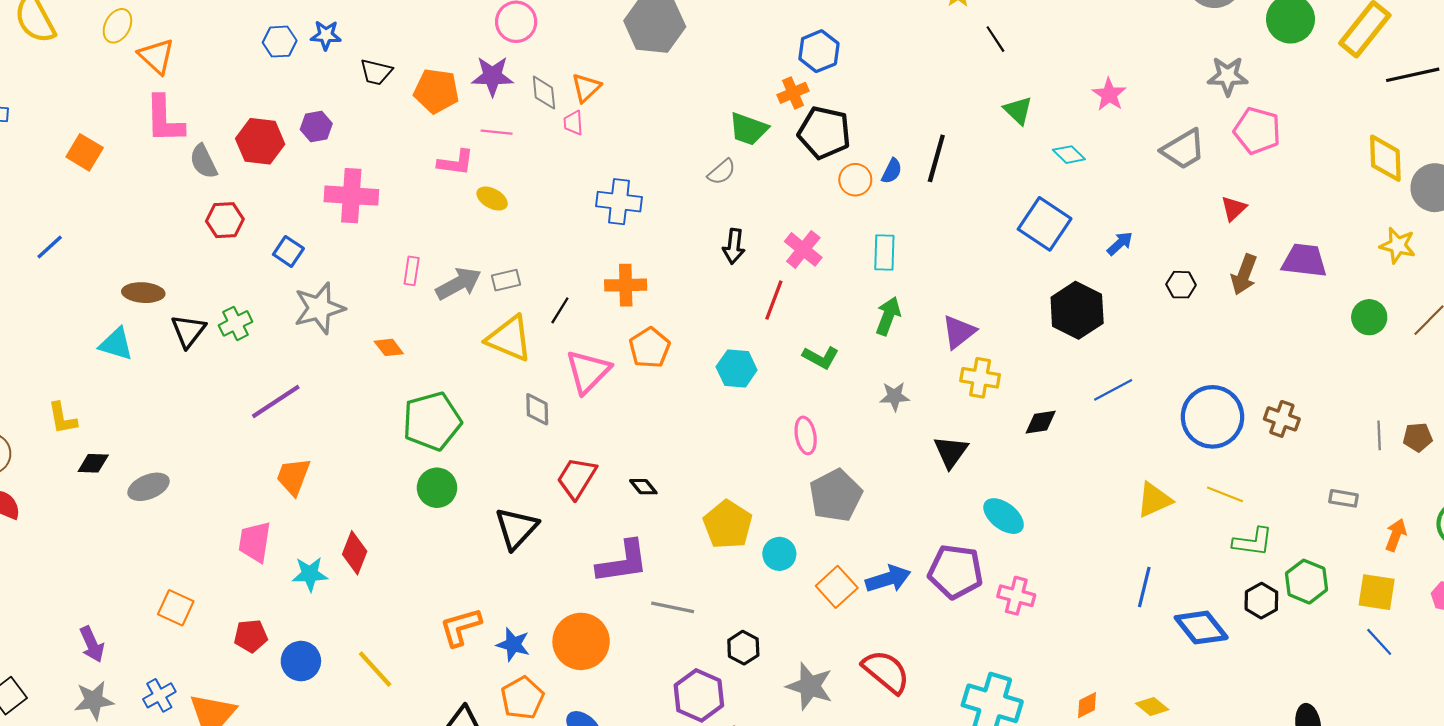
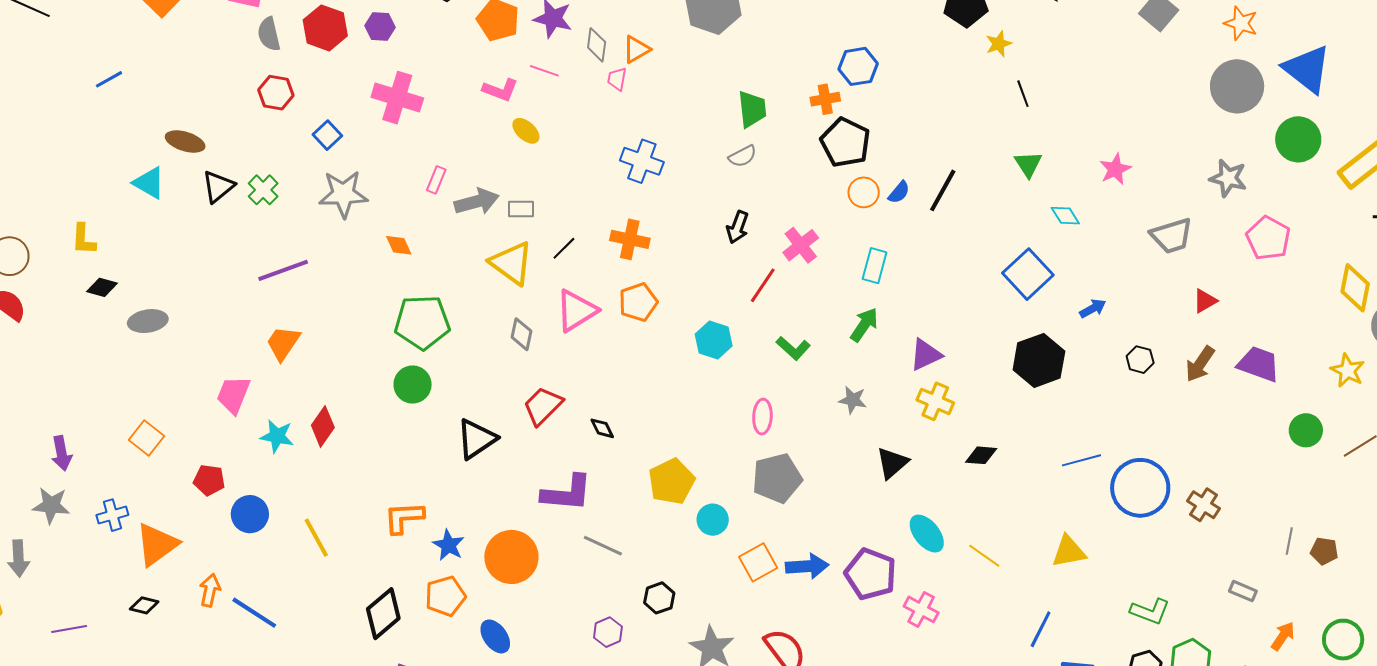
green trapezoid: (748, 129) -> (752, 109), moved, turned -129
pink pentagon: (1257, 131) -> (1268, 238), moved
green cross: (236, 323) -> (263, 190), turned -32
blue line: (1113, 390) -> (1081, 460), moved
yellow line: (1225, 494) -> (984, 556), moved
purple hexagon: (699, 695) -> (608, 632), size x0.6

